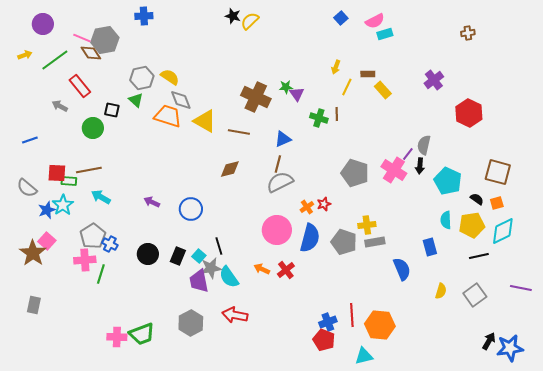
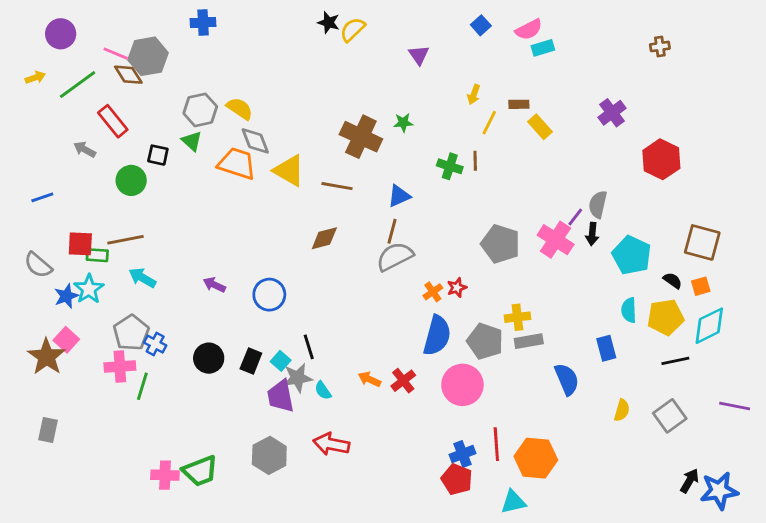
purple triangle: (297, 94) -> (419, 55), moved
pink circle: (277, 230) -> (462, 385), moved
cyan semicircle: (229, 277) -> (323, 391), size x0.6

